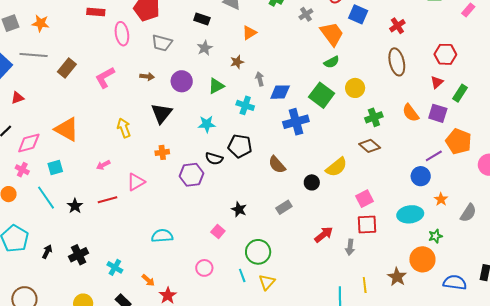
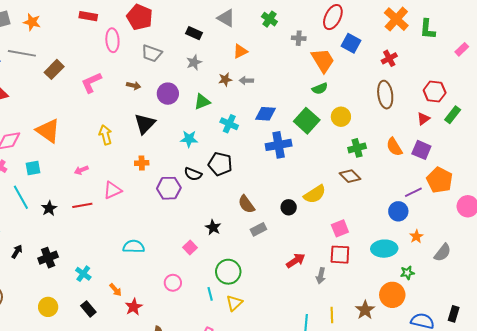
gray cross: (306, 14) -> (299, 38), turned 32
gray arrow: (260, 79) -> (246, 80), moved, turned -80
green rectangle: (460, 93) -> (453, 115), moved
brown semicircle: (277, 165) -> (246, 204), moved

